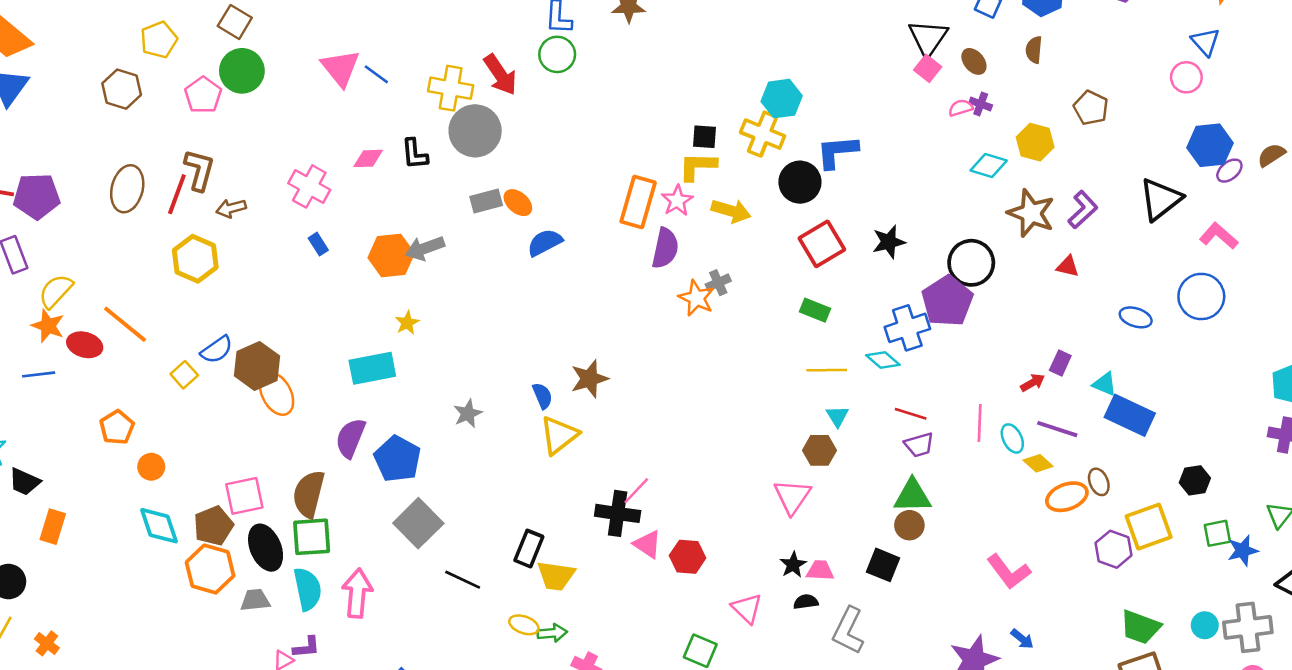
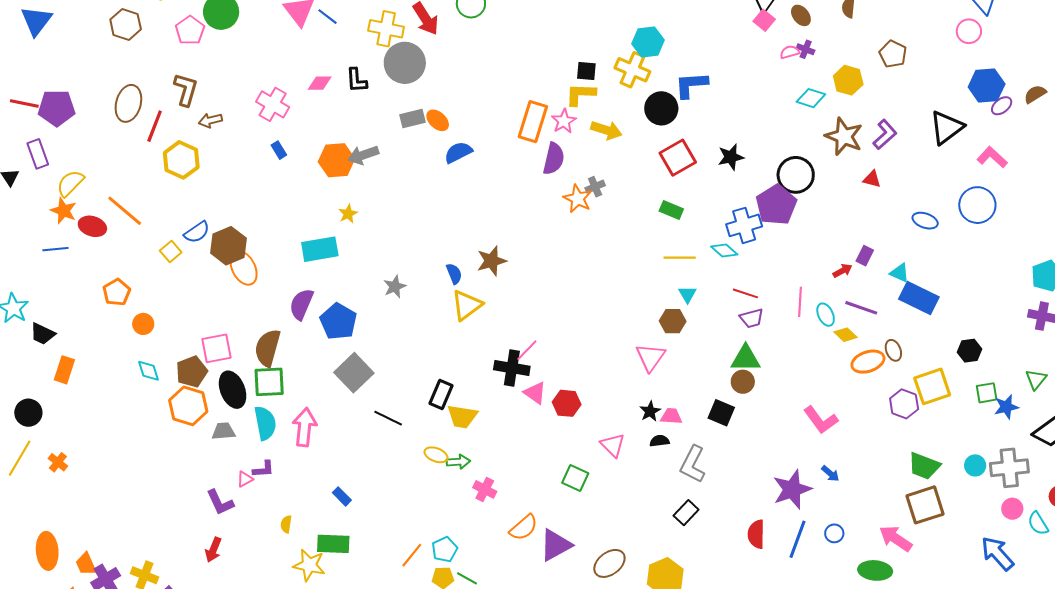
red line: (177, 194) -> (155, 126), moved
cyan diamond: (159, 526) -> (149, 371), size x0.7

